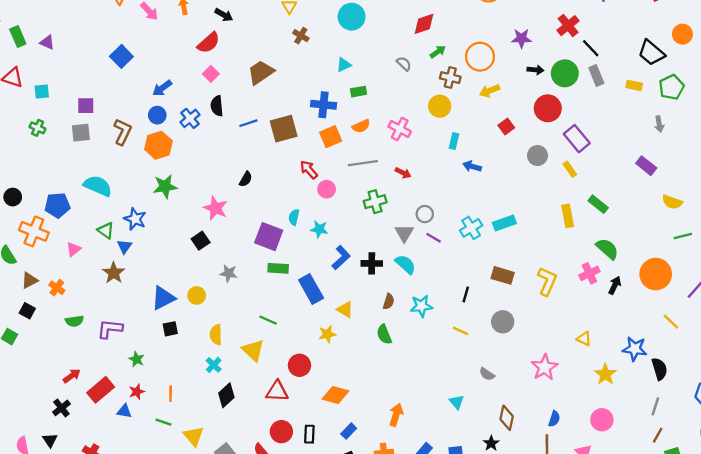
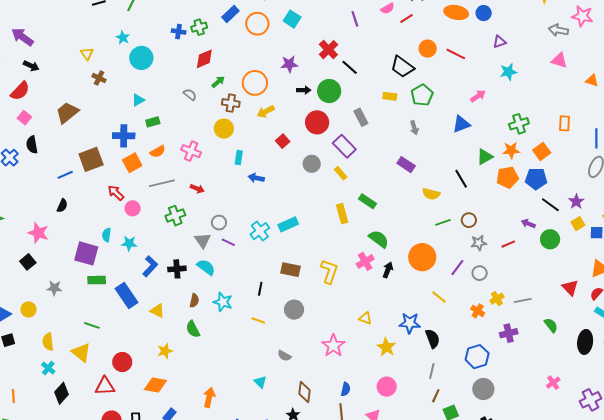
gray rectangle: (596, 76) -> (361, 117), moved
blue line: (248, 123) -> (65, 175), moved
cyan star: (421, 306) -> (223, 302), turned 30
yellow star: (327, 334) -> (165, 351), moved

